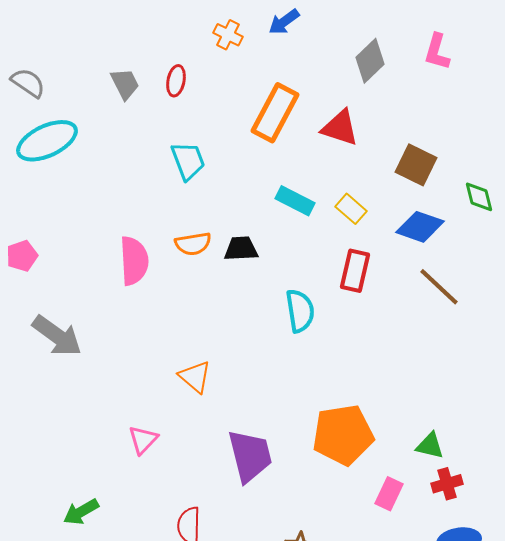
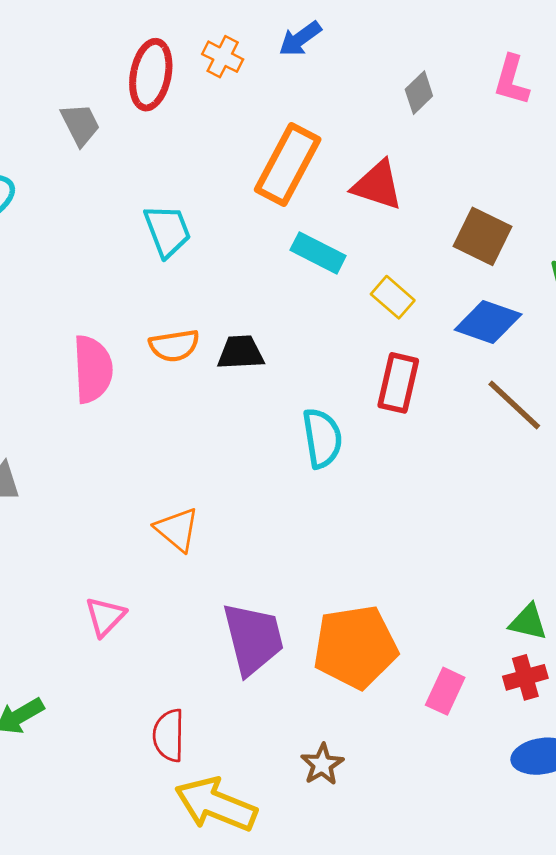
gray diamond: (370, 61) -> (419, 93), size x0.7
red ellipse: (176, 81) -> (151, 75), moved, size x1.6
cyan rectangle: (295, 201) -> (318, 253), moved
orange pentagon: (343, 435) -> (355, 647), moved
green triangle: (430, 446) -> (528, 622), moved

